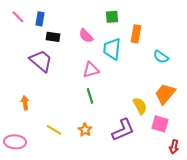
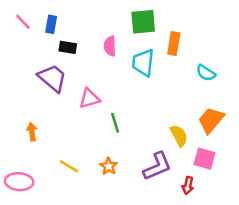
green square: (112, 17) -> (143, 22), size x1.5
pink semicircle: (86, 36) -> (110, 46), turned 42
pink triangle: (91, 70) -> (89, 98), moved
red arrow: (174, 147) -> (188, 185), moved

